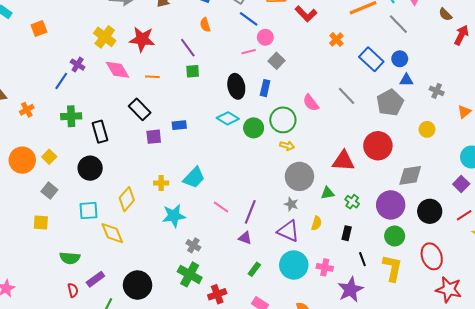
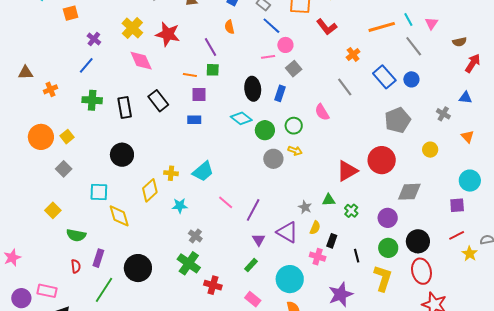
brown semicircle: (445, 14) -> (460, 42), turned -64
purple cross: (78, 65) -> (94, 39), moved
orange line: (152, 77) -> (190, 75), moved
blue triangle: (406, 80) -> (465, 98), moved
gray line: (347, 96) -> (345, 87), moved
orange triangle: (464, 112) -> (468, 137), turned -40
green circle: (283, 120) -> (294, 126), size x0.7
black rectangle: (100, 132) -> (125, 107), moved
purple square: (154, 137) -> (199, 95), moved
red triangle: (343, 161) -> (347, 171), turned -40
black circle: (90, 168) -> (122, 155), moved
gray circle: (299, 176) -> (273, 159), moved, size x0.7
purple square: (461, 184) -> (457, 205), turned 35
yellow diamond: (127, 199) -> (150, 190), moved
gray star: (291, 204) -> (305, 207), moved
purple circle: (391, 205) -> (388, 218), size x0.7
black circle: (430, 211) -> (418, 241), moved
cyan star: (174, 216) -> (180, 206), size x0.7
yellow square: (41, 223) -> (53, 210), moved, turned 35
black rectangle: (347, 233) -> (332, 241), moved
purple triangle: (245, 238) -> (259, 240), moved, turned 32
black line: (362, 259) -> (357, 256), moved
cyan circle: (294, 265) -> (290, 279), moved
pink cross: (325, 267) -> (318, 257), moved
purple rectangle: (95, 279) -> (98, 258), turned -42
red cross: (217, 294) -> (213, 285), turned 30

